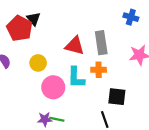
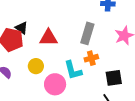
gray rectangle: (101, 43) -> (87, 33), turned 40
red triangle: (75, 46) -> (49, 38), moved

